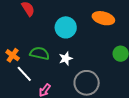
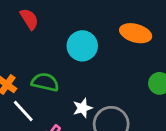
white star: (66, 58) -> (82, 108), moved

